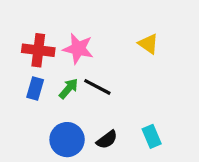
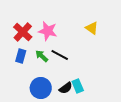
red cross: (38, 50) -> (23, 32), turned 36
green arrow: (69, 89) -> (42, 56), turned -88
cyan rectangle: (152, 136) -> (78, 86), moved

